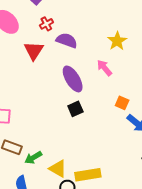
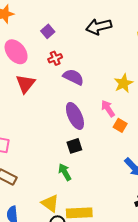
red triangle: (34, 51) -> (25, 84), moved
orange square: (122, 103) -> (120, 125), moved
green arrow: (33, 158) -> (65, 172), moved, turned 84

